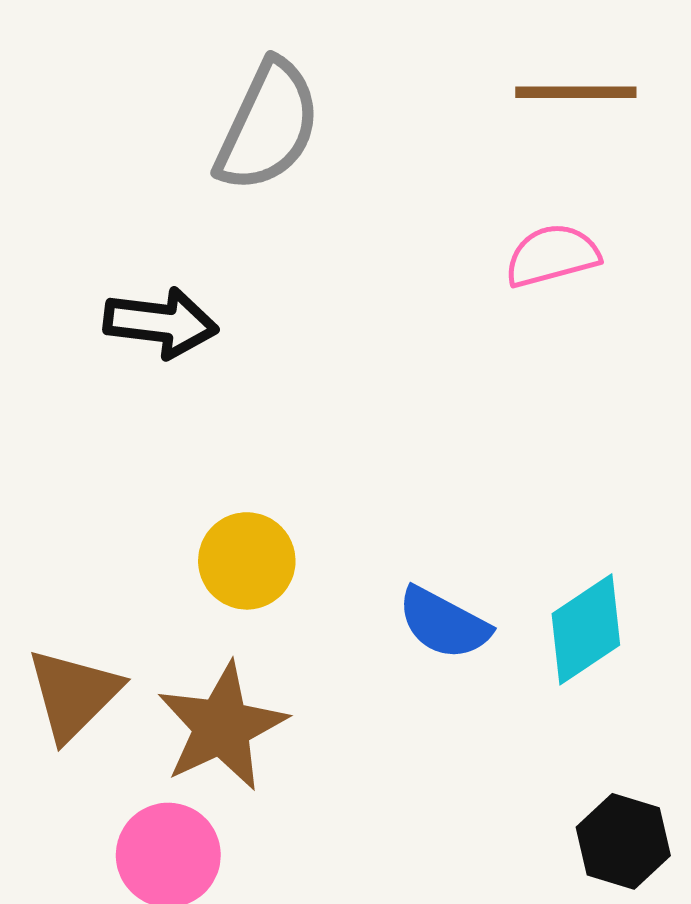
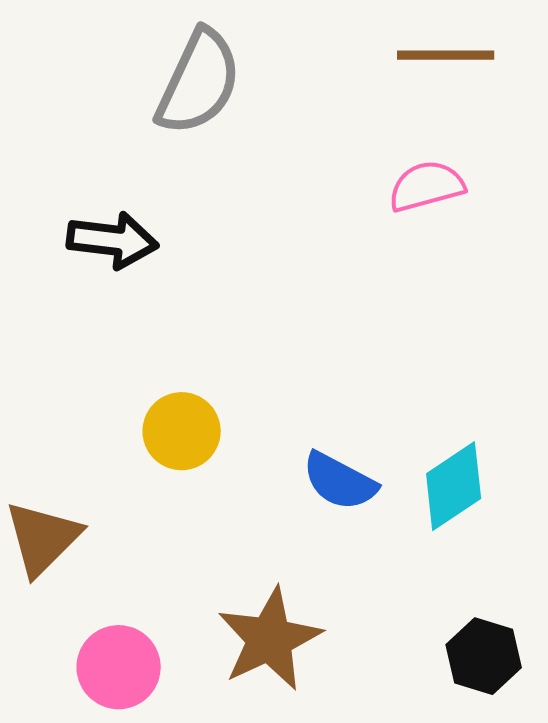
brown star: (222, 727) -> (270, 639), moved

